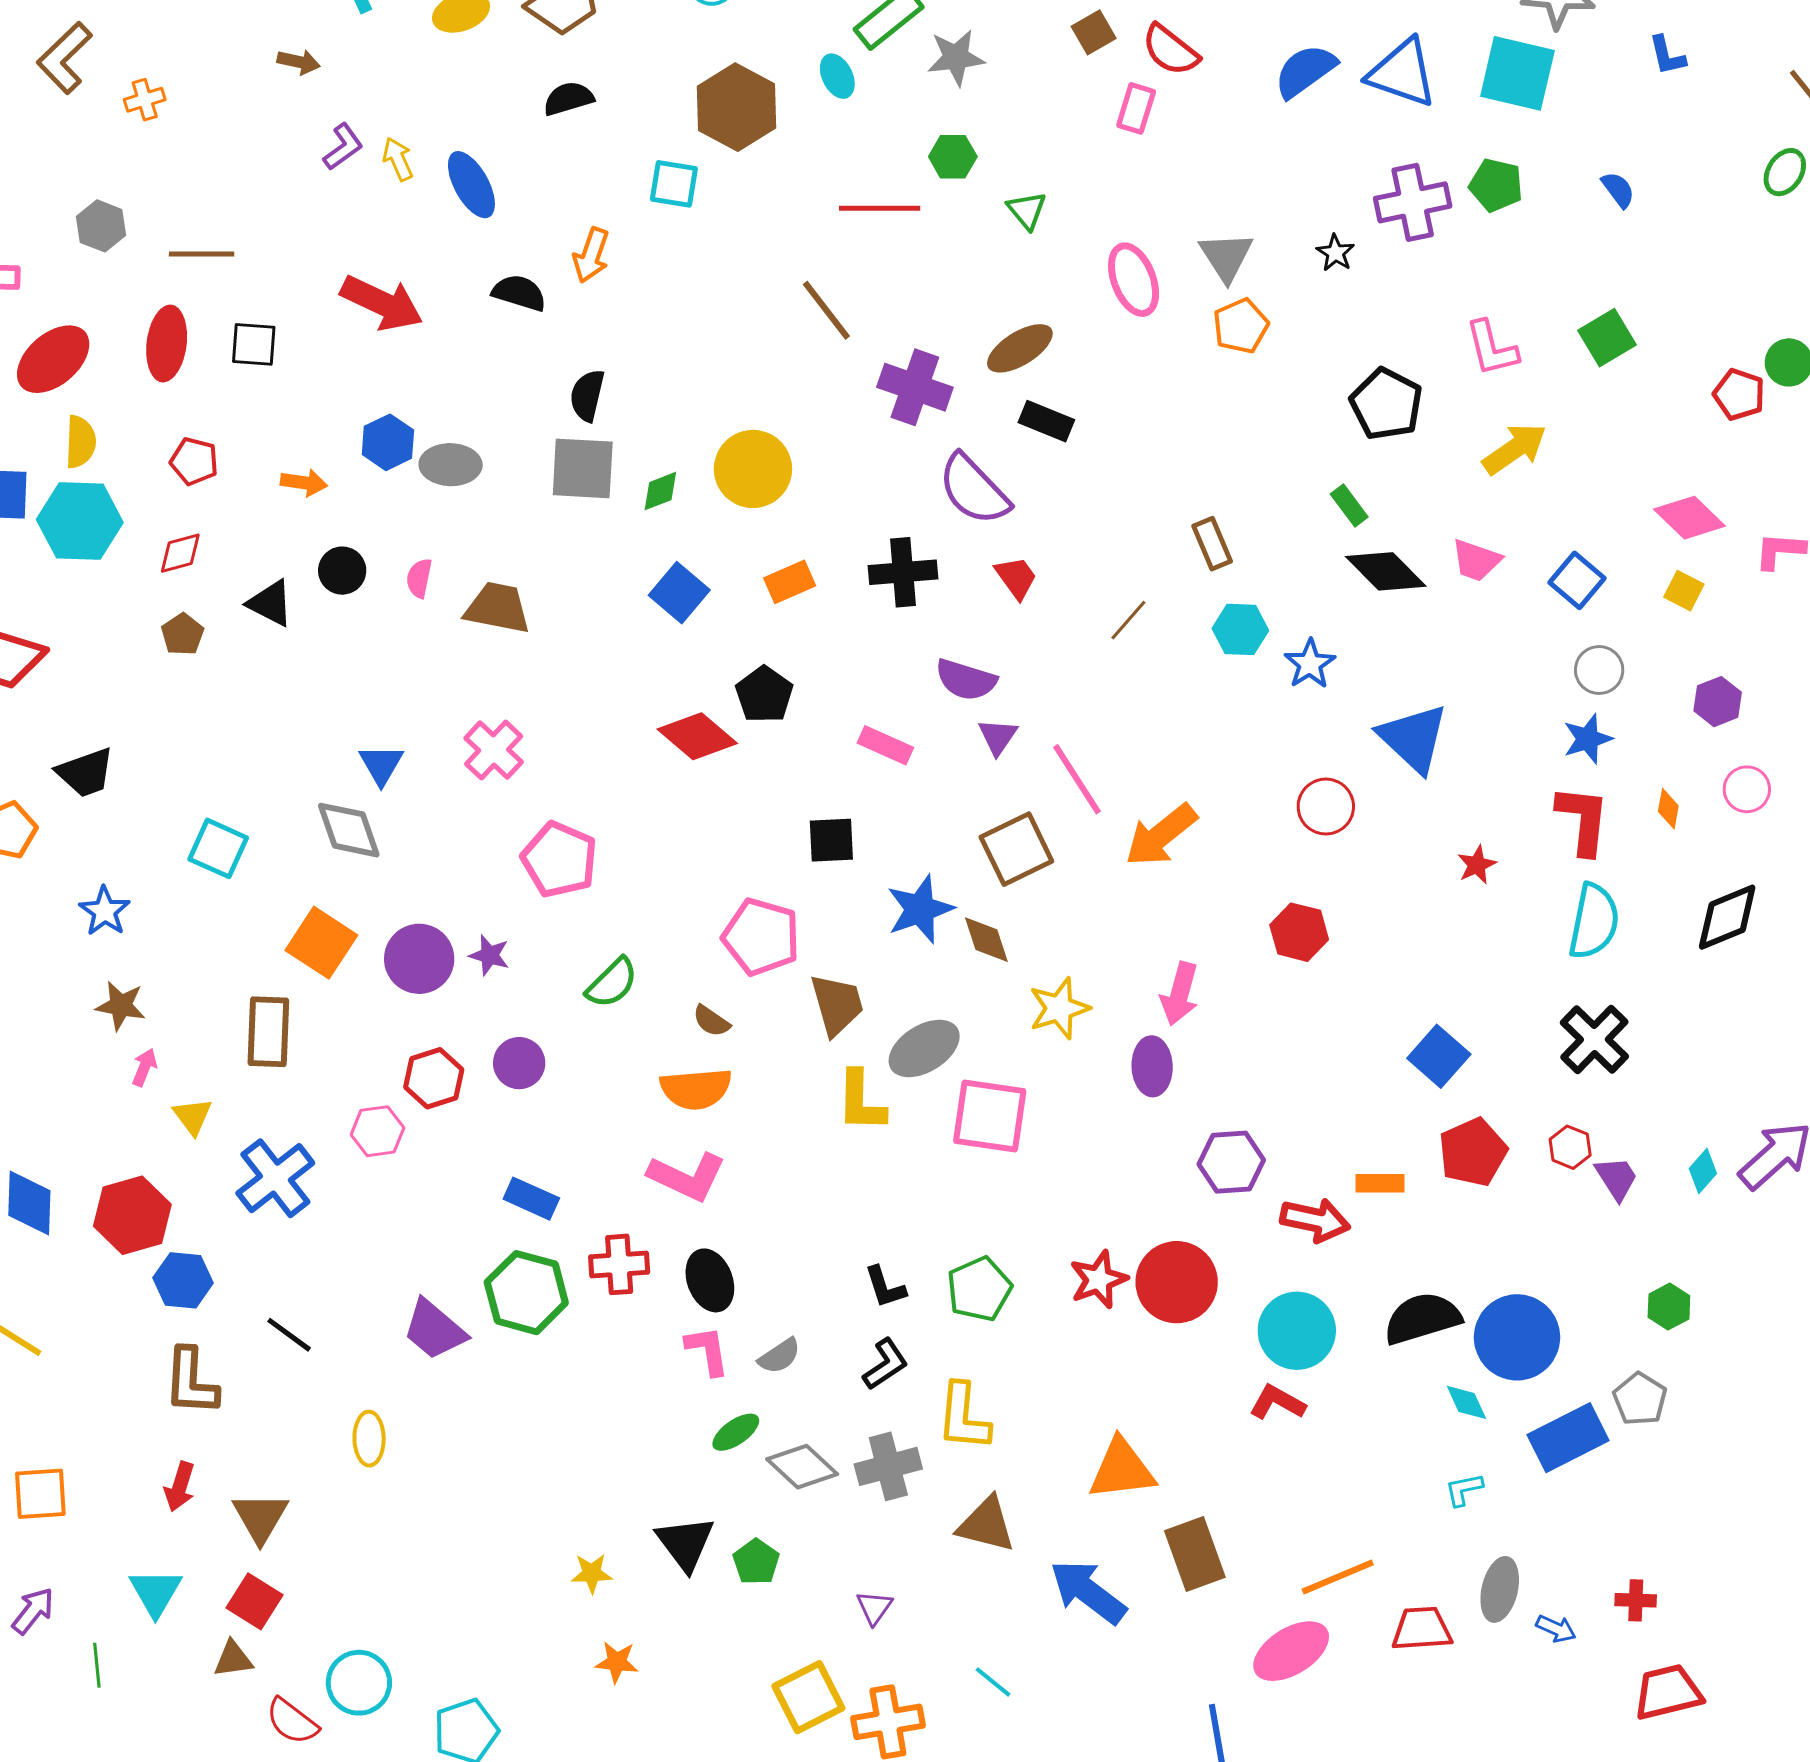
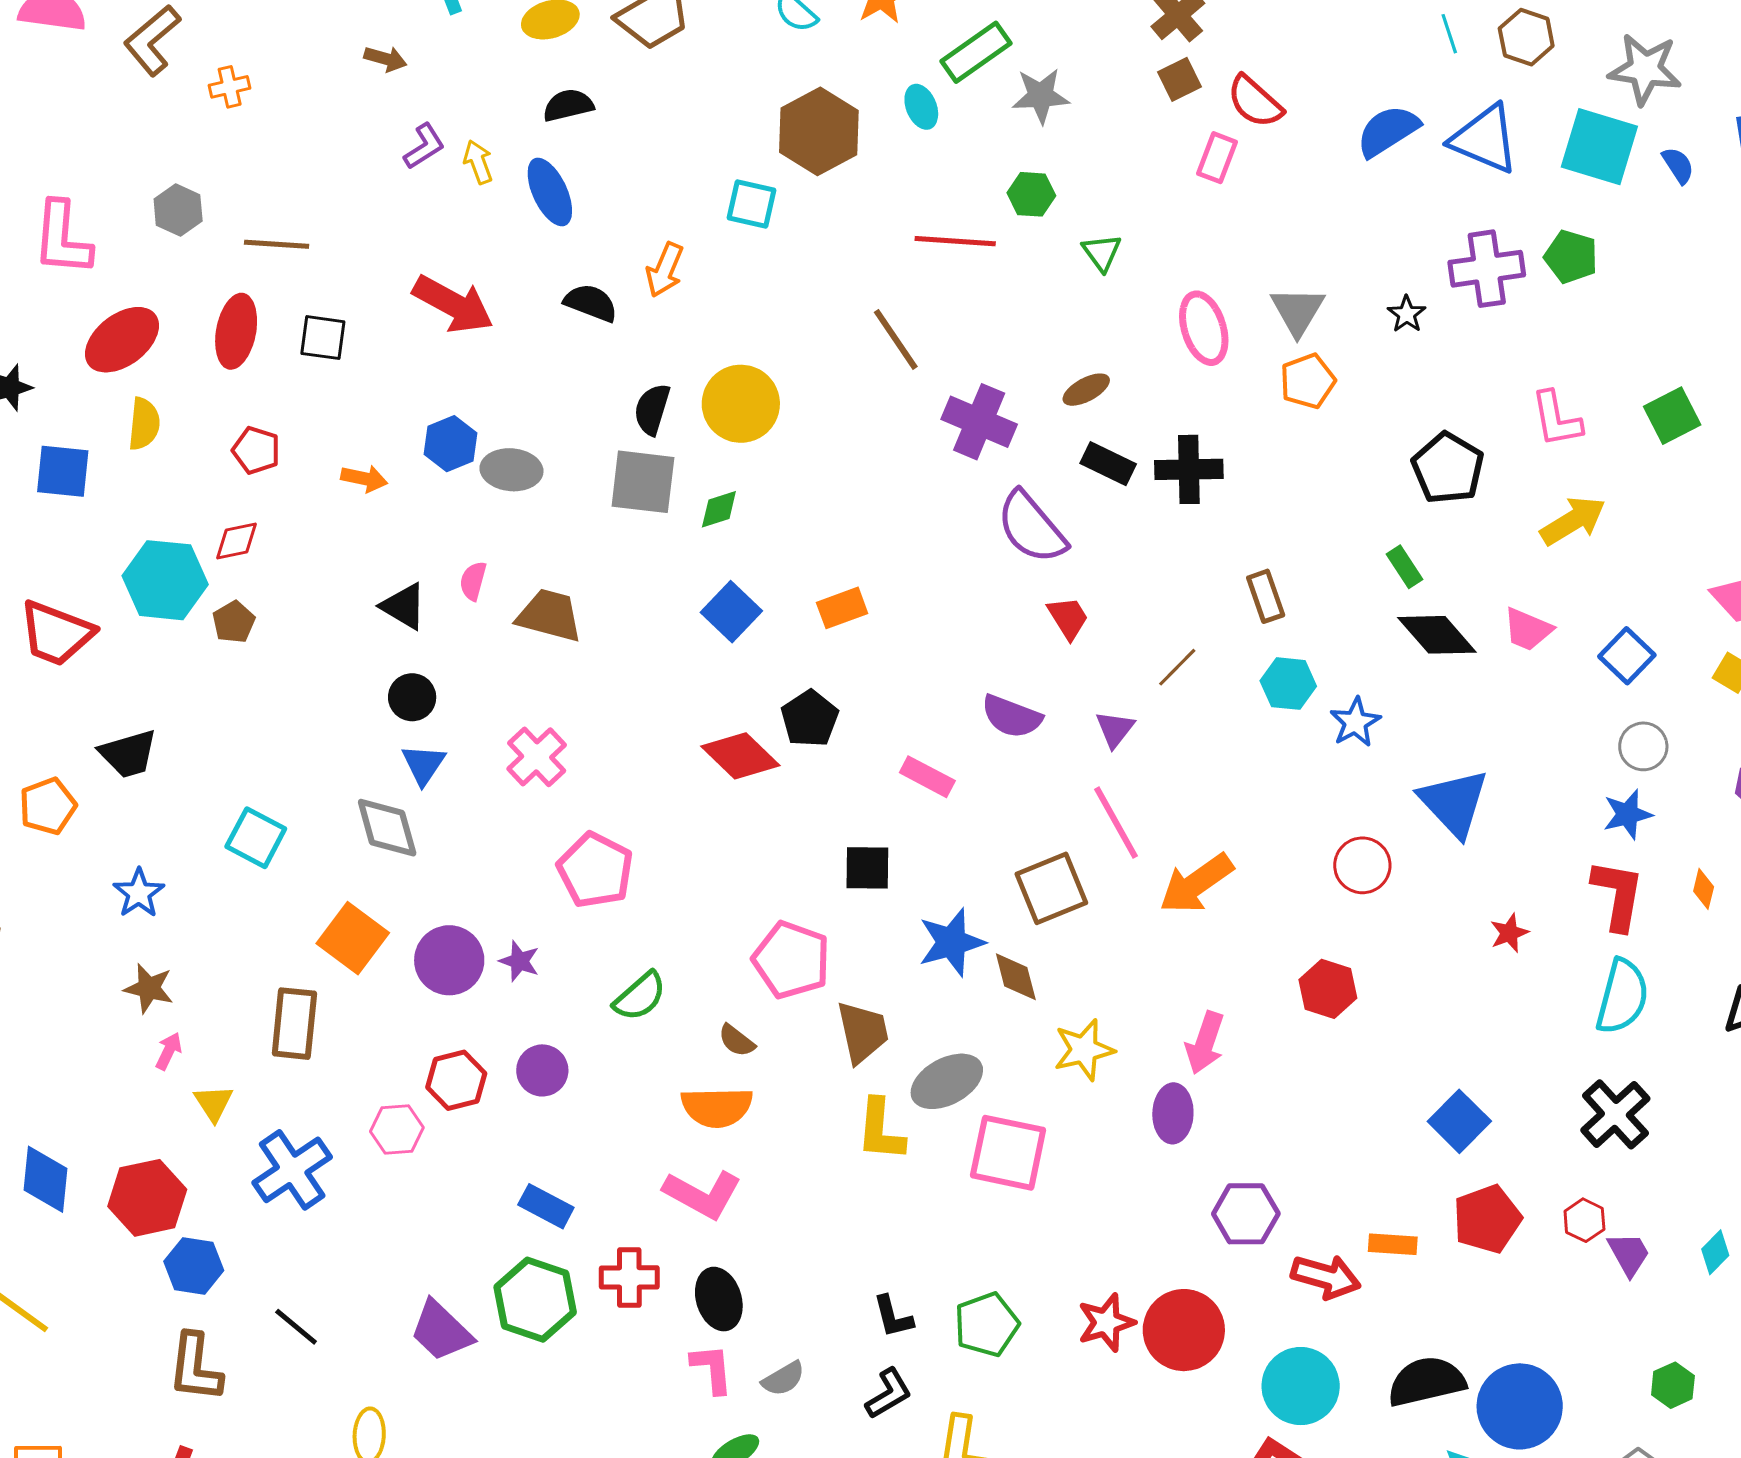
black semicircle: (568, 99) -> (568, 105), moved
blue semicircle: (1618, 190) -> (1678, 165), moved
brown ellipse: (1020, 348) -> (1086, 390), size x0.7
yellow circle: (753, 469) -> (741, 404), moved
cyan hexagon: (80, 521) -> (165, 580), moved
black circle: (342, 571) -> (412, 697), moved
black cross: (903, 572) -> (1189, 469), moved
black triangle: (270, 603) -> (404, 606), moved
purple triangle: (998, 737) -> (1115, 729), moved

